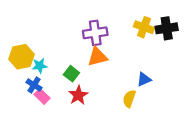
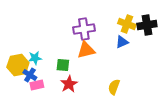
yellow hexagon: (22, 57) -> (18, 65), moved
green square: (71, 74) -> (63, 65), turned -32
blue triangle: (144, 79) -> (122, 42), moved
pink rectangle: (42, 96) -> (37, 85), turned -56

